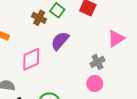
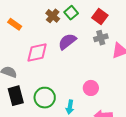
gray cross: (98, 62) -> (101, 38), moved

